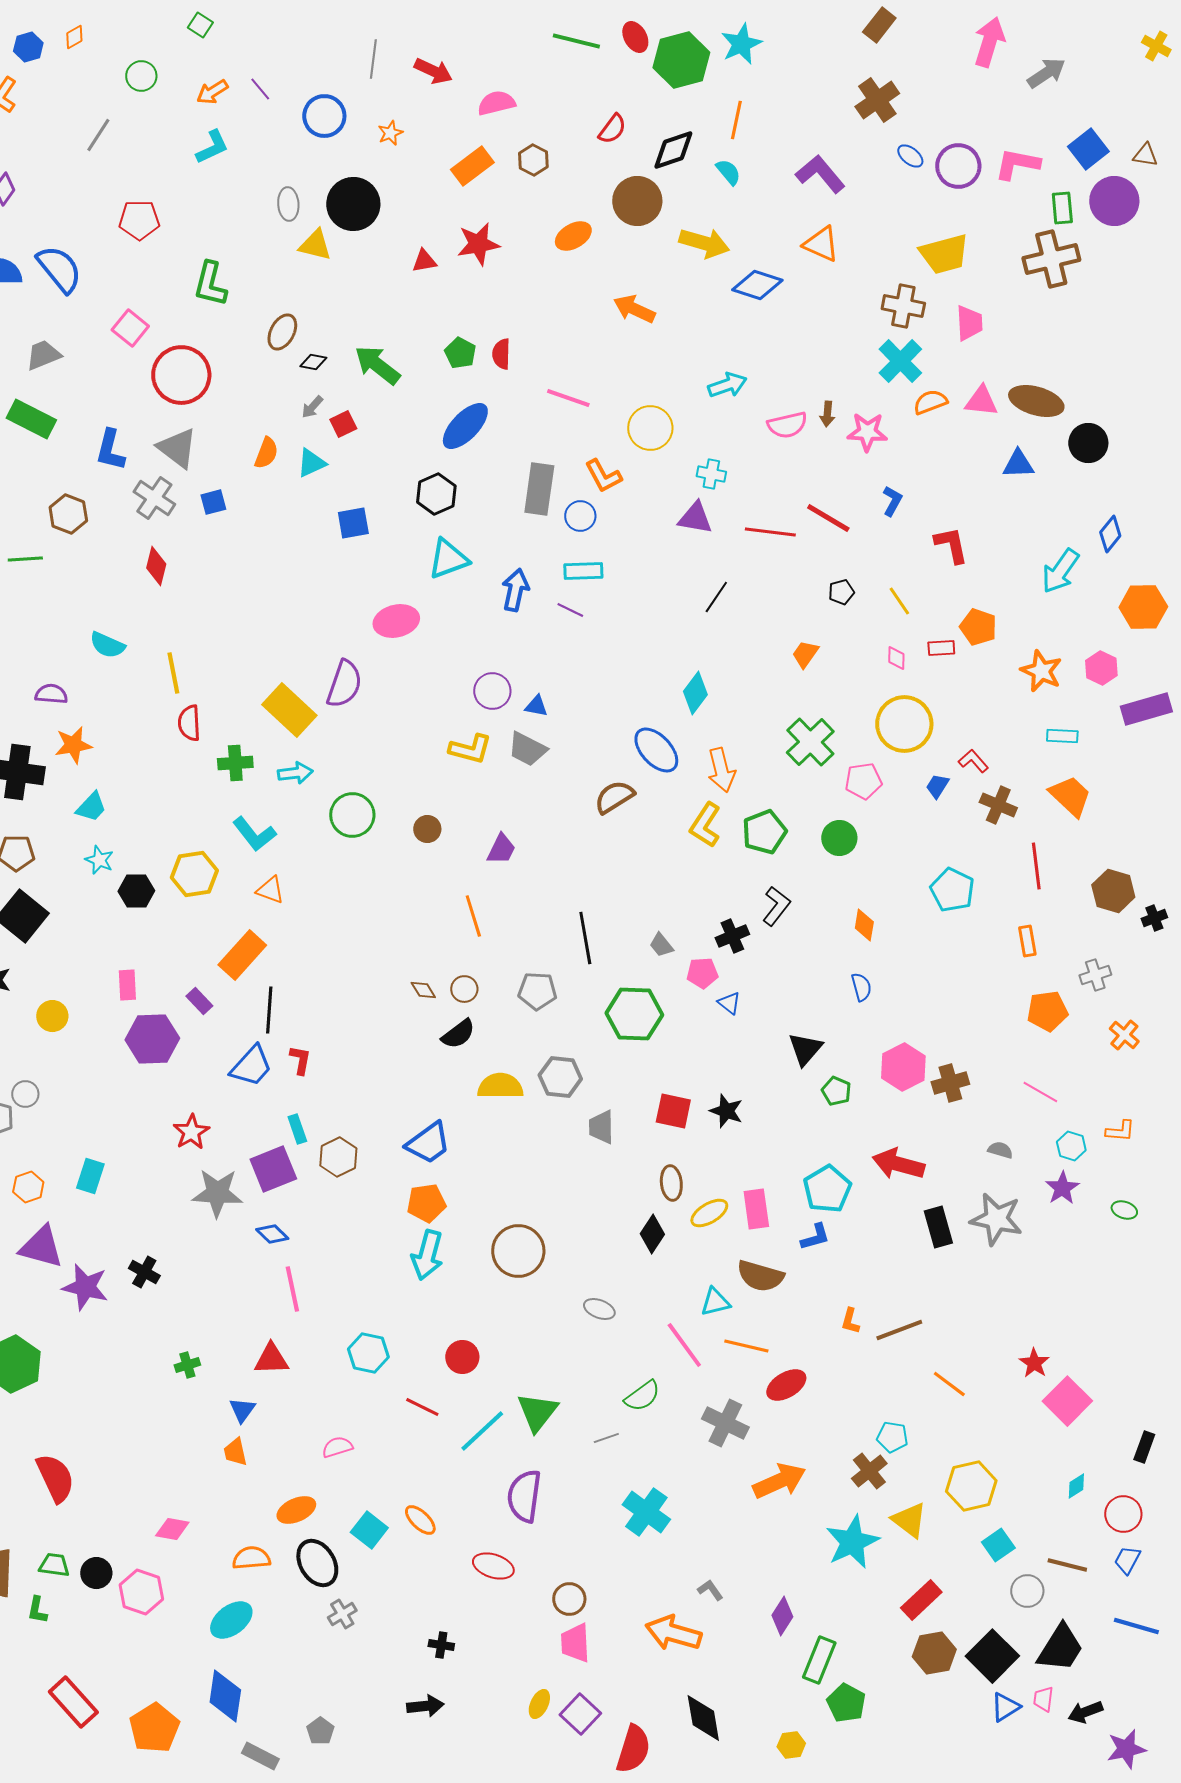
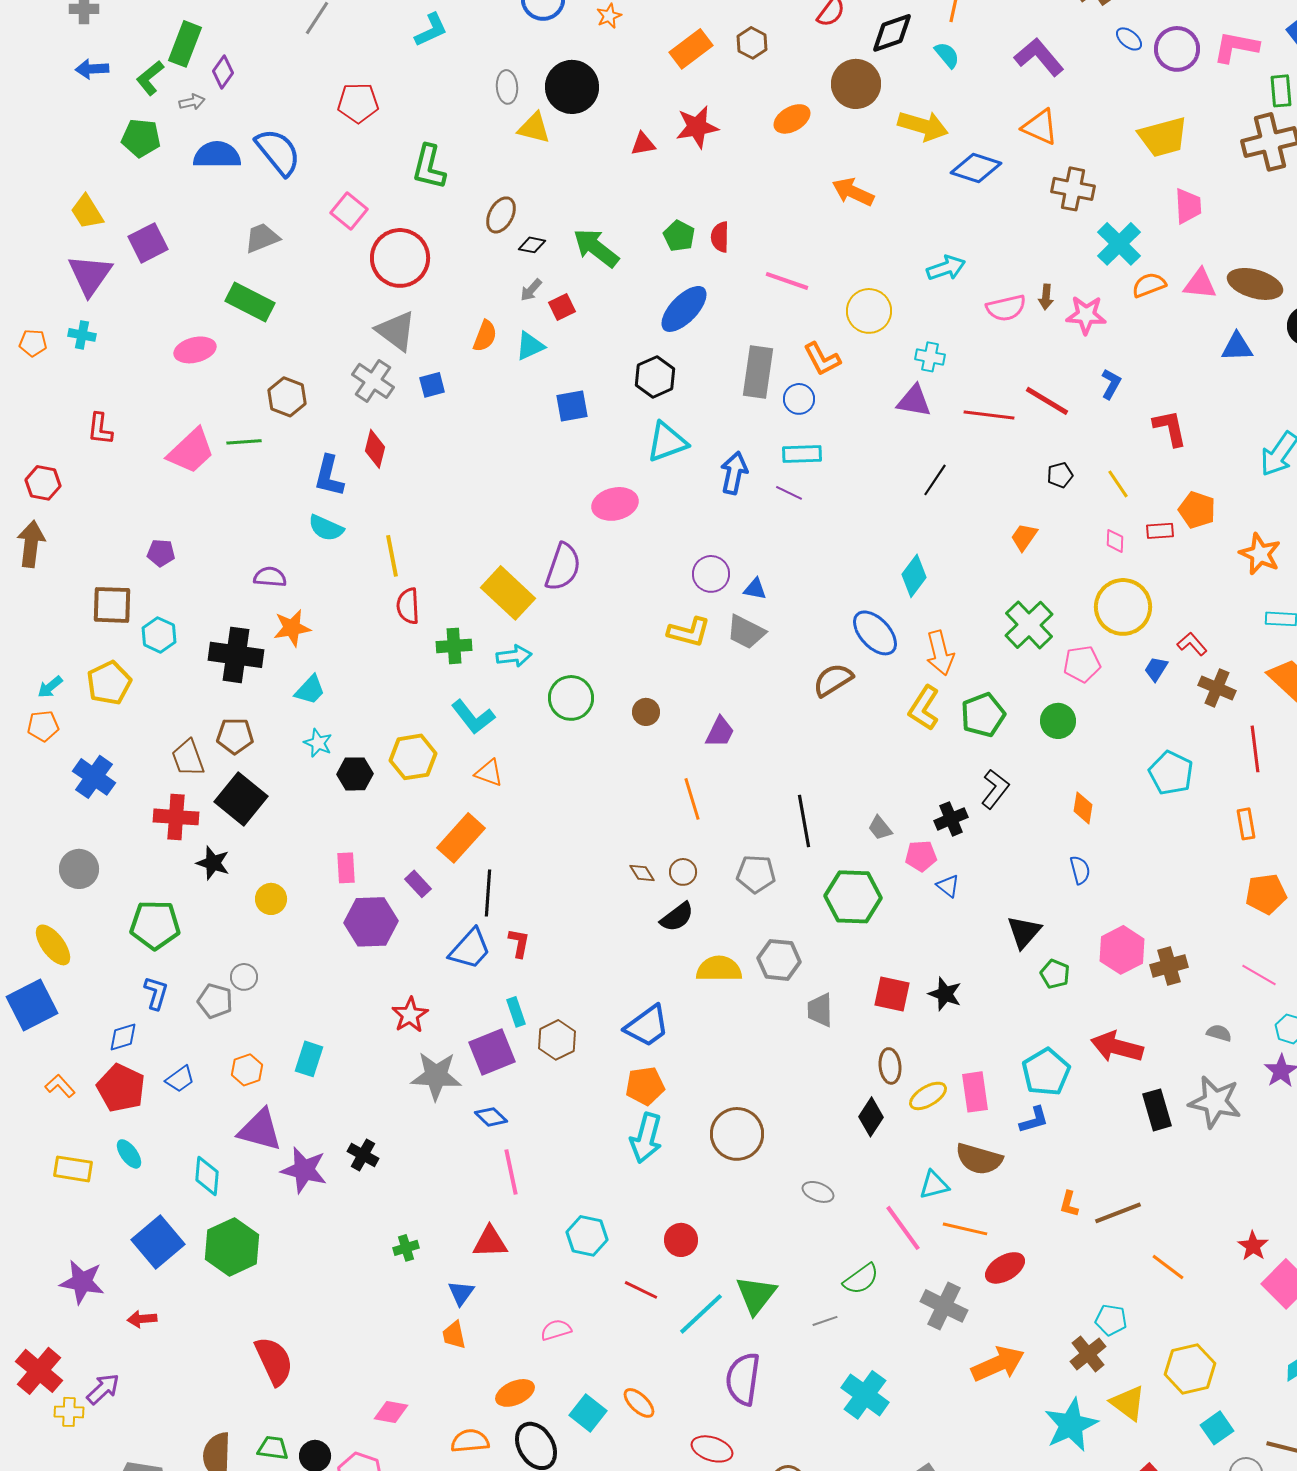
brown cross: (903, 306) -> (1073, 189), moved
blue L-shape: (110, 450) -> (329, 476), moved

